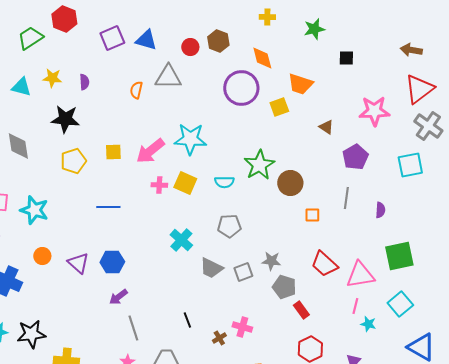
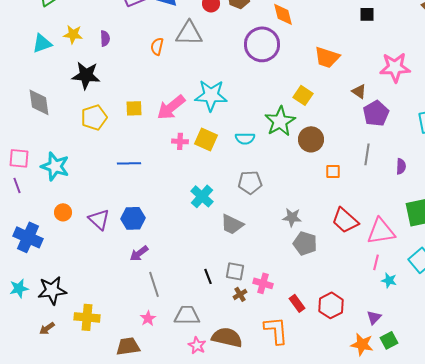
orange trapezoid: (300, 84) -> (327, 57), moved
cyan triangle: (21, 87) -> (42, 43), turned -35
yellow square: (279, 107) -> (303, 95), moved, turned -36
brown triangle: (326, 127) -> (359, 91), moved
gray square: (243, 272) -> (235, 271), moved, turned 30
red rectangle: (301, 310) -> (297, 303), moved

